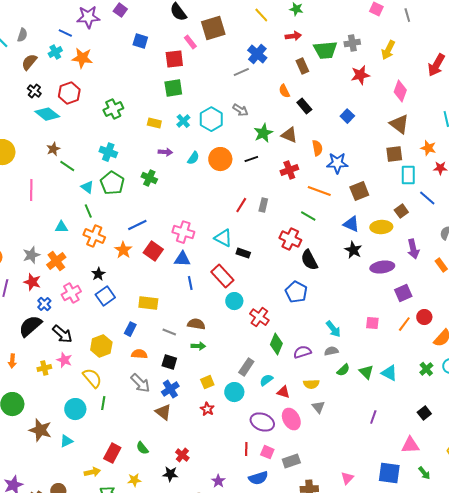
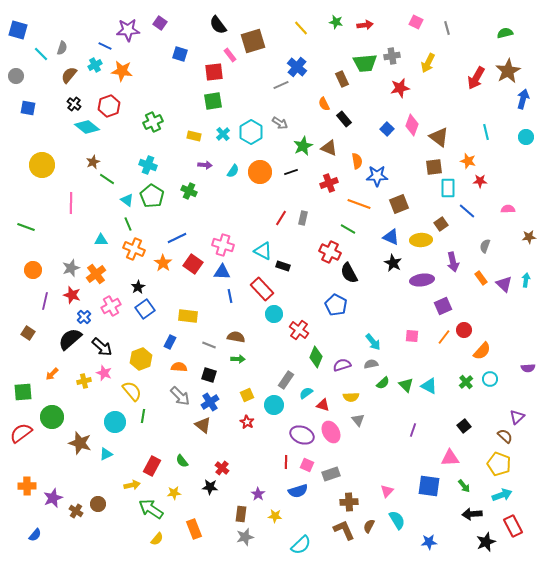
red arrow: (293, 36) -> (365, 25), moved
pink diamond: (400, 91) -> (412, 125), moved
orange arrow: (12, 361) -> (52, 374), turned 40

